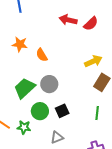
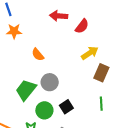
red semicircle: (91, 24) -> (82, 26), moved
orange star: (20, 44) -> (14, 31), moved

